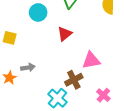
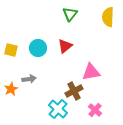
cyan circle: (38, 12) -> (38, 48), moved
pink cross: (103, 95) -> (95, 110), moved

